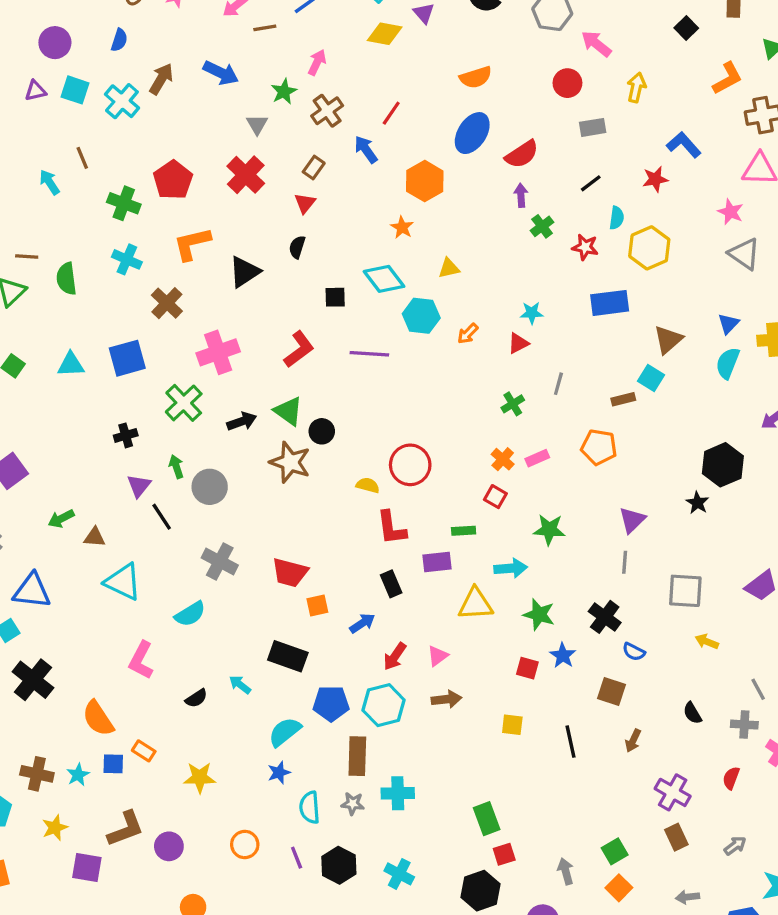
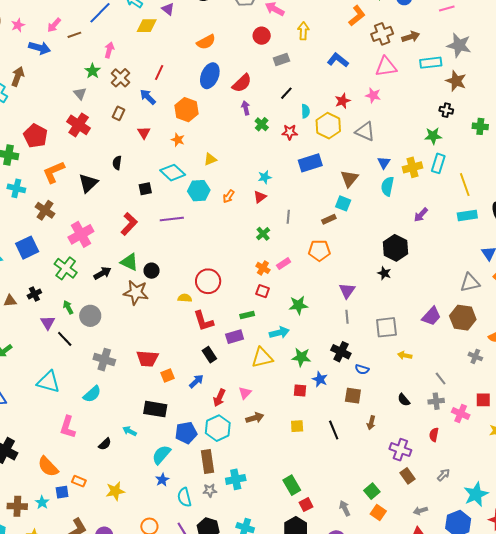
blue arrow: (221, 73) -> (40, 48), moved
red star: (655, 179) -> (343, 101), moved
red triangle: (305, 203) -> (144, 133), moved
gray triangle: (744, 254) -> (365, 132), moved
brown triangle: (95, 537) -> (10, 301), moved

